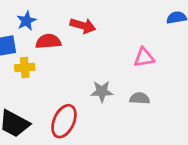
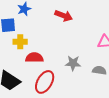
red semicircle: (48, 41) -> (34, 58), moved

